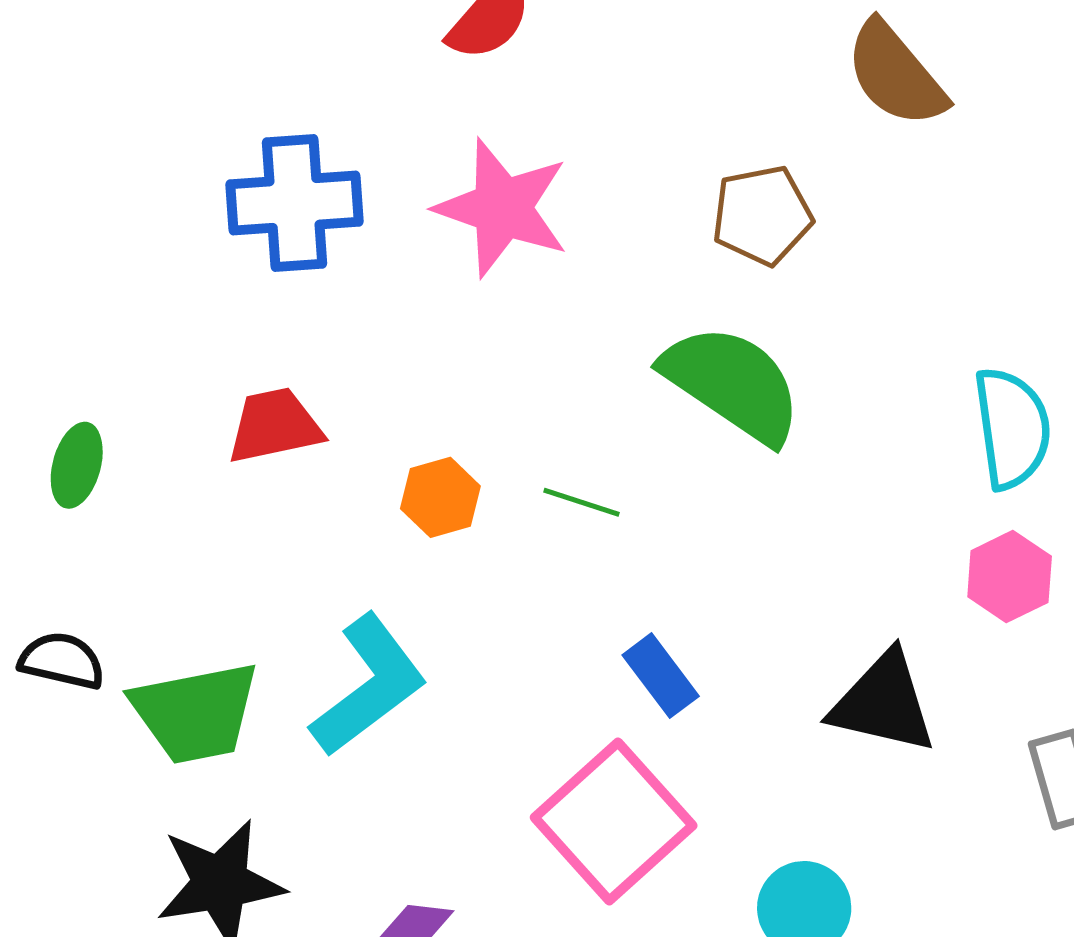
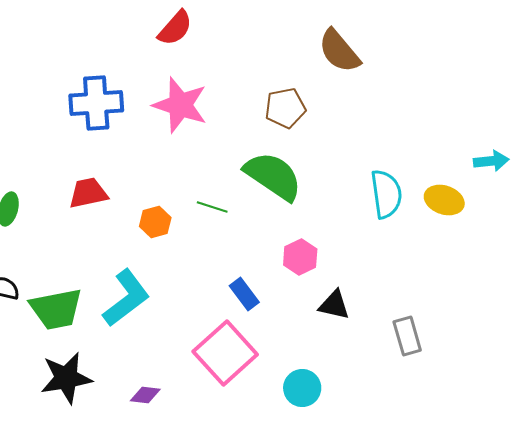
green line: (581, 502) -> (212, 207), moved
pink hexagon: (1010, 577) -> (300, 257), moved
black triangle: (883, 703) -> (334, 305), size x0.7

